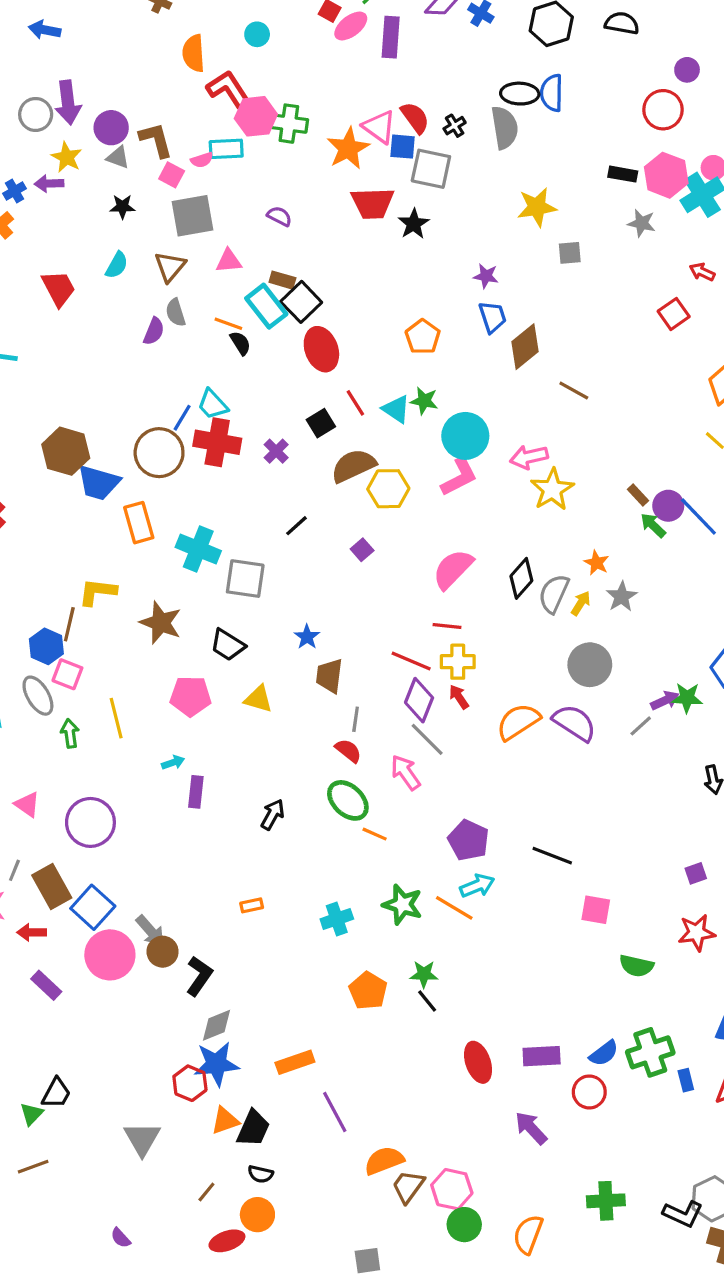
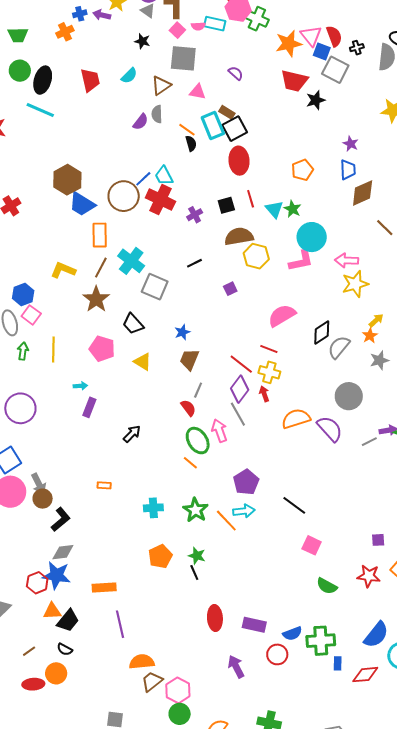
yellow arrow: (581, 603) -> (376, 320), moved
brown line: (69, 624) -> (101, 268), moved
green ellipse: (348, 800) -> (198, 441), moved

